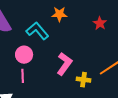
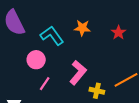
orange star: (59, 14) -> (82, 28), moved
pink line: (23, 76) -> (45, 84), moved, turned 32

